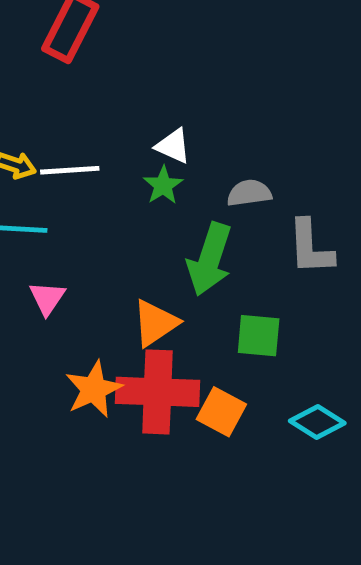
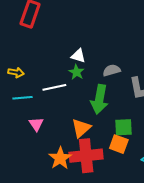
white line: (70, 170) -> (54, 87), moved
orange square: (221, 412) -> (119, 144), moved

